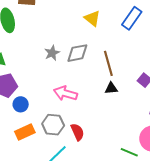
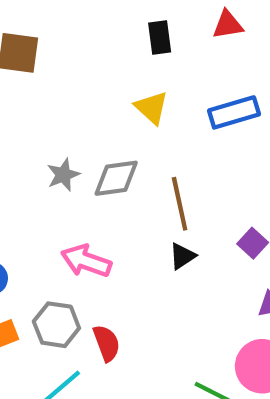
blue rectangle: (132, 18) -> (234, 112), turned 35
black triangle: (111, 88) -> (182, 256), turned -32

